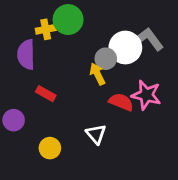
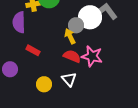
pink star: (146, 95) -> (92, 56), moved
red semicircle: (121, 102) -> (72, 56), moved
yellow circle: (50, 148) -> (44, 84), moved

